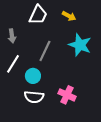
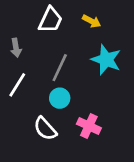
cyan circle: (33, 76) -> (60, 98), moved
white semicircle: (34, 97) -> (45, 129), turned 42

